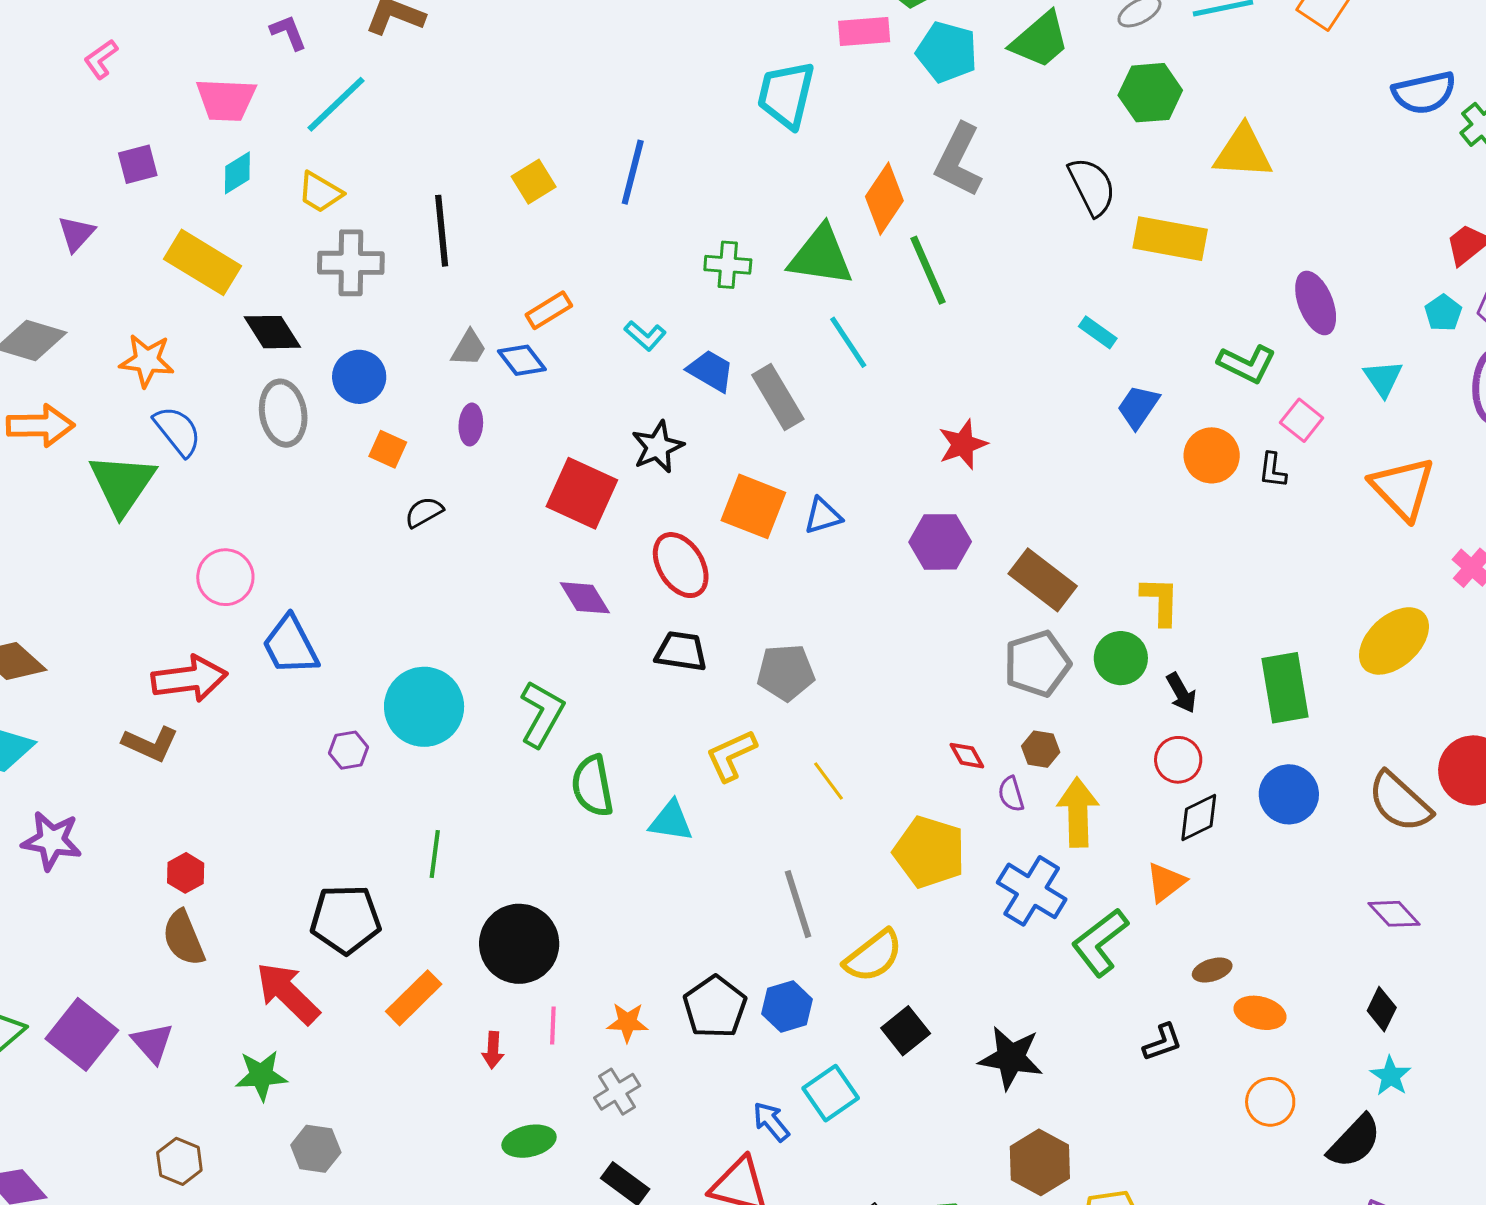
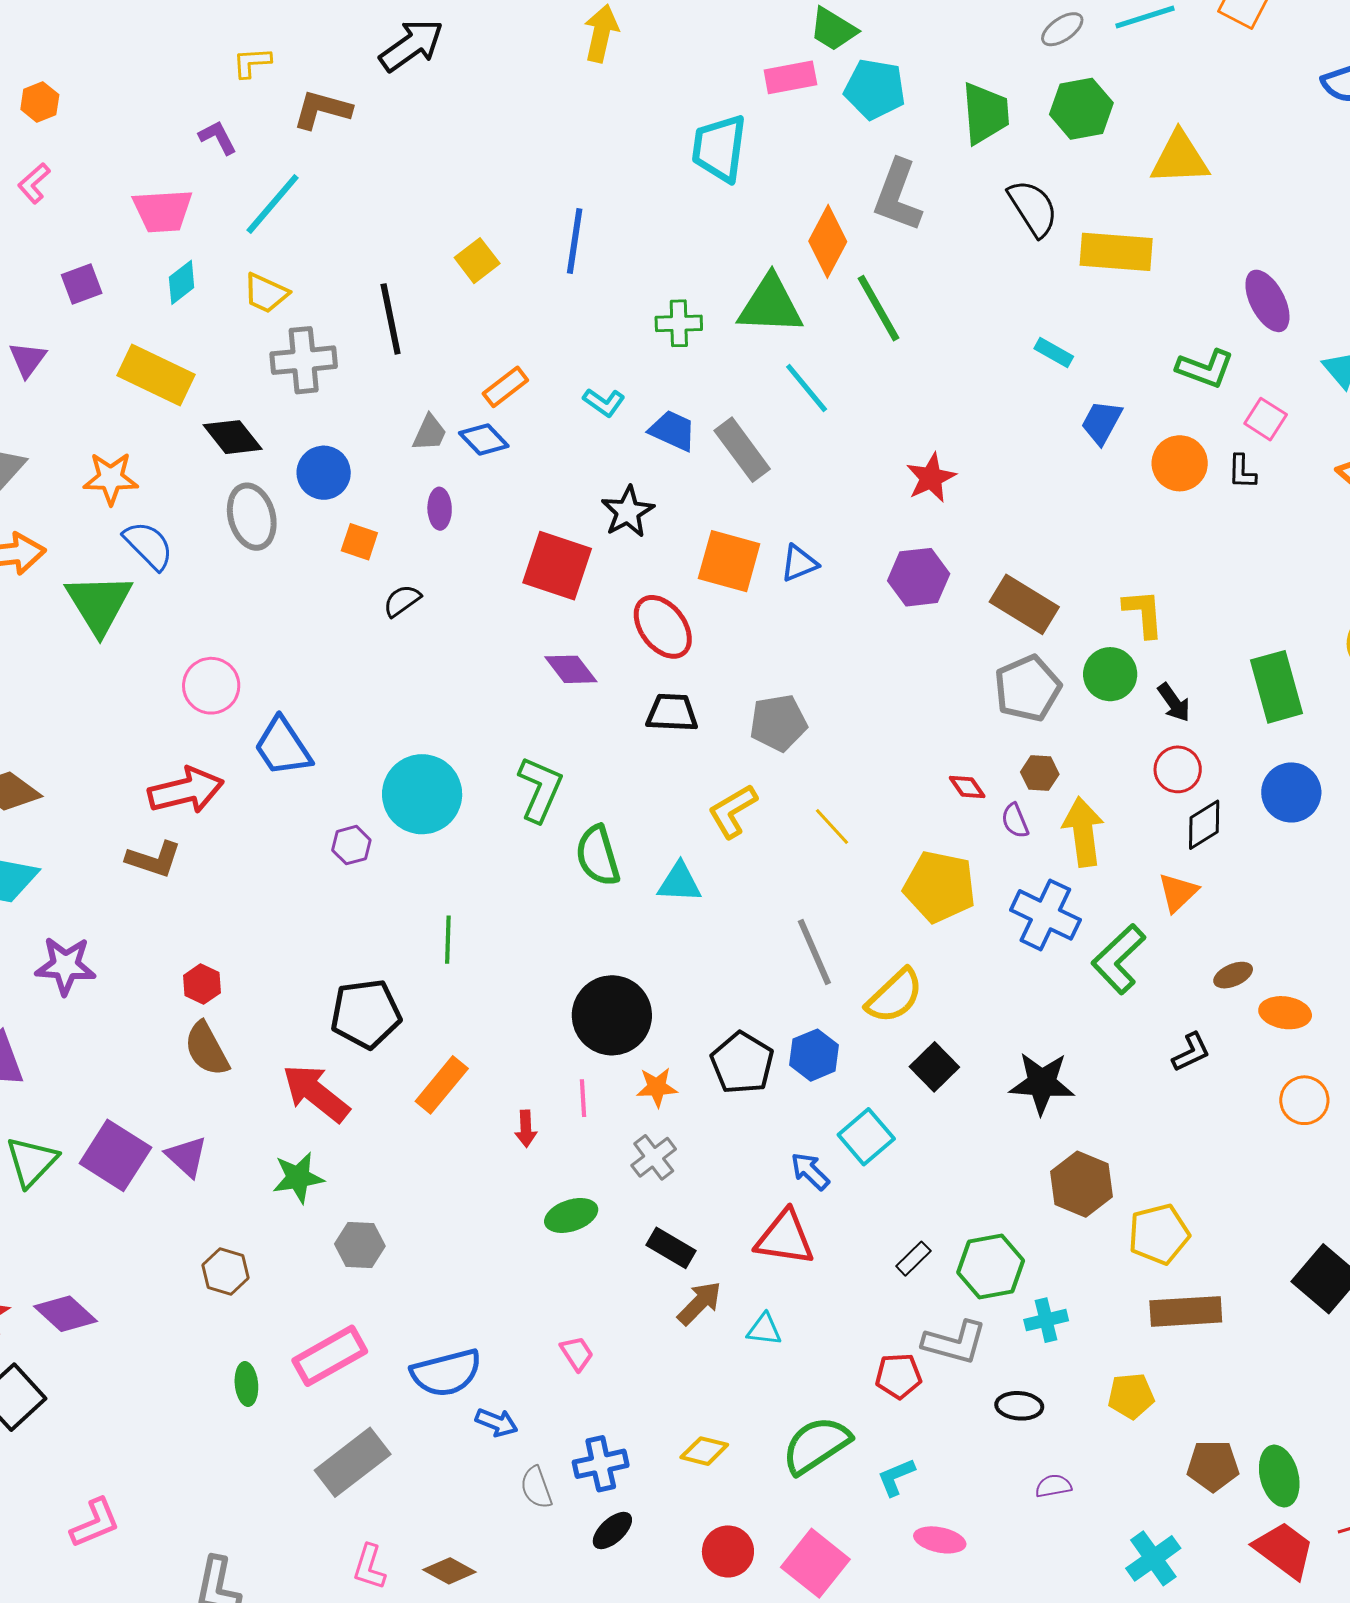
green trapezoid: (1040, 40) -> (985, 113), moved, turned -48
black circle: (519, 944) -> (612, 1015), moved

